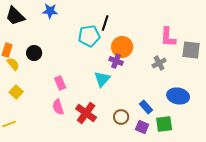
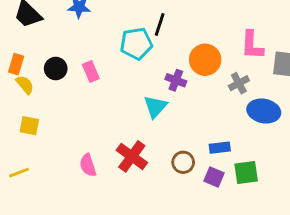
orange circle: (122, 47) -> (205, 60), moved
pink rectangle: (60, 83) -> (91, 71), moved
yellow square: (16, 92) -> (29, 126), turned -32
blue ellipse: (178, 96) -> (264, 111), moved
pink semicircle: (58, 107) -> (88, 165), moved
blue rectangle: (146, 107) -> (220, 148), turned -56

